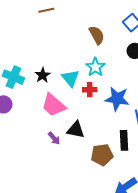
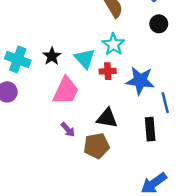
pink trapezoid: (53, 105) -> (66, 91), turned -104
black triangle: (76, 130) -> (107, 118), moved
brown pentagon: (102, 155) -> (97, 146), moved

